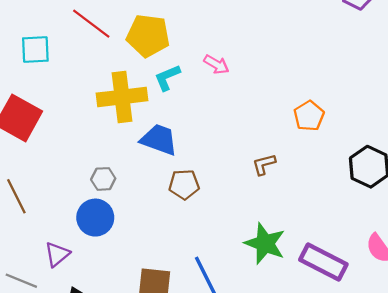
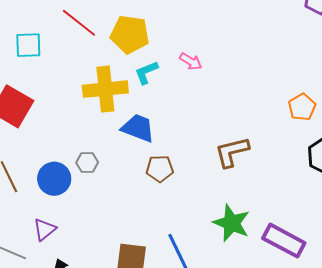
orange pentagon: (309, 116) -> (302, 107), moved
brown L-shape: (264, 164) -> (232, 152), size x1.6
blue circle: (95, 218) -> (54, 179), moved

